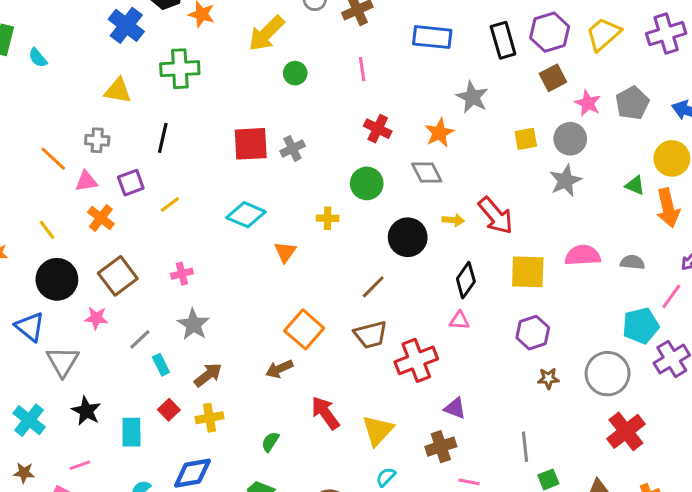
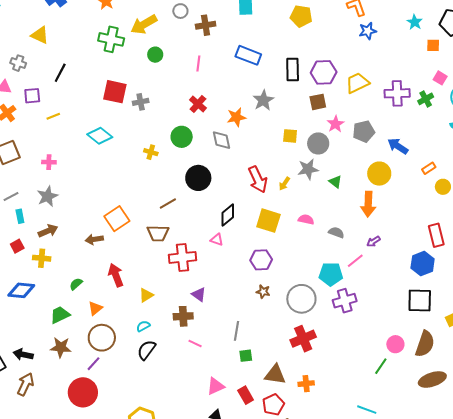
green cross: (180, 69) -> (111, 39), moved
green triangle: (635, 185) -> (335, 182), moved
yellow arrow: (453, 220) -> (284, 184), moved, turned 104
orange triangle: (285, 252) -> (95, 308), moved
pink semicircle: (583, 255) -> (306, 220), size x0.7
yellow triangle: (378, 430) -> (146, 295), size x0.7

